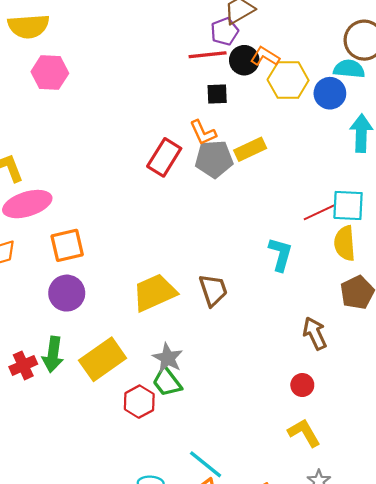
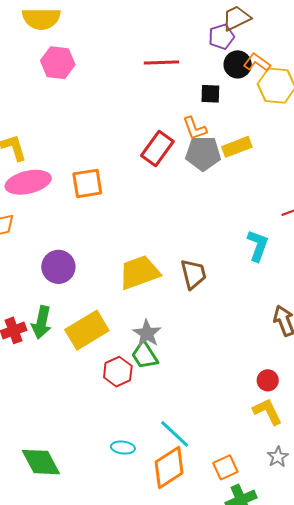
red line: (208, 55) -> (161, 62), moved
orange square: (67, 245) -> (87, 183), moved
red circle: (302, 385) -> (268, 380), moved

